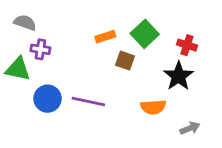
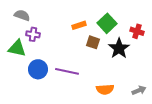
black star: (179, 76) -> (119, 48), moved
orange semicircle: (153, 107) -> (105, 89), moved

